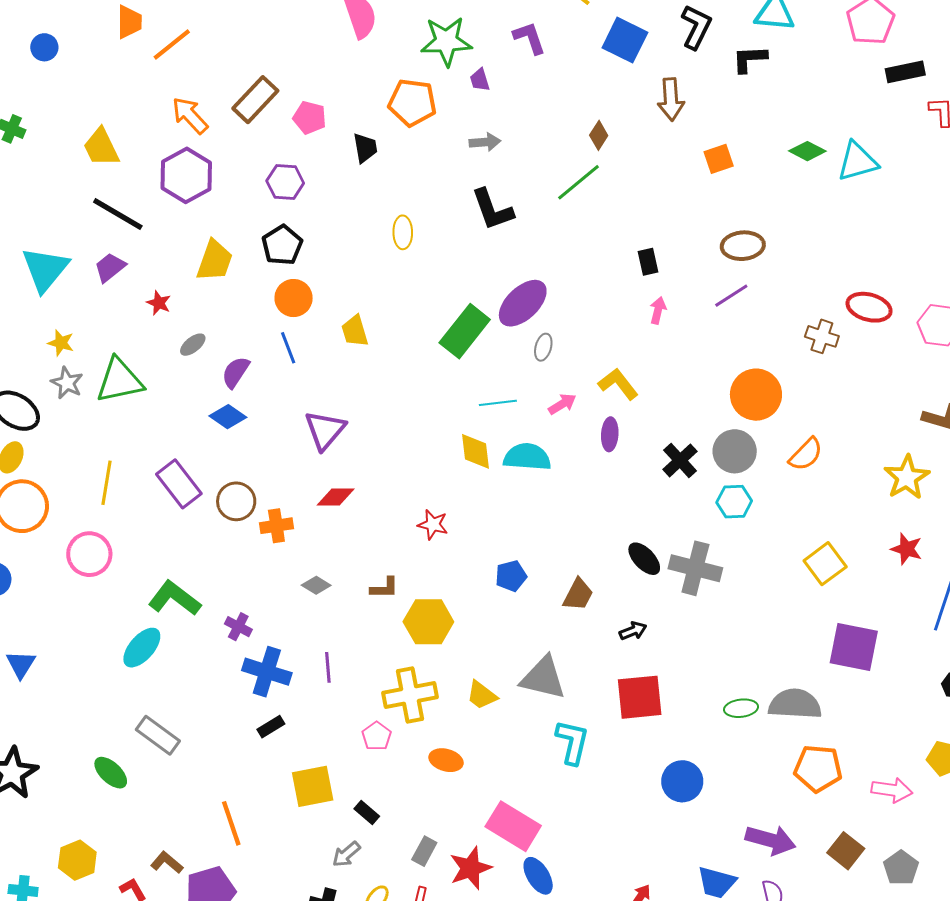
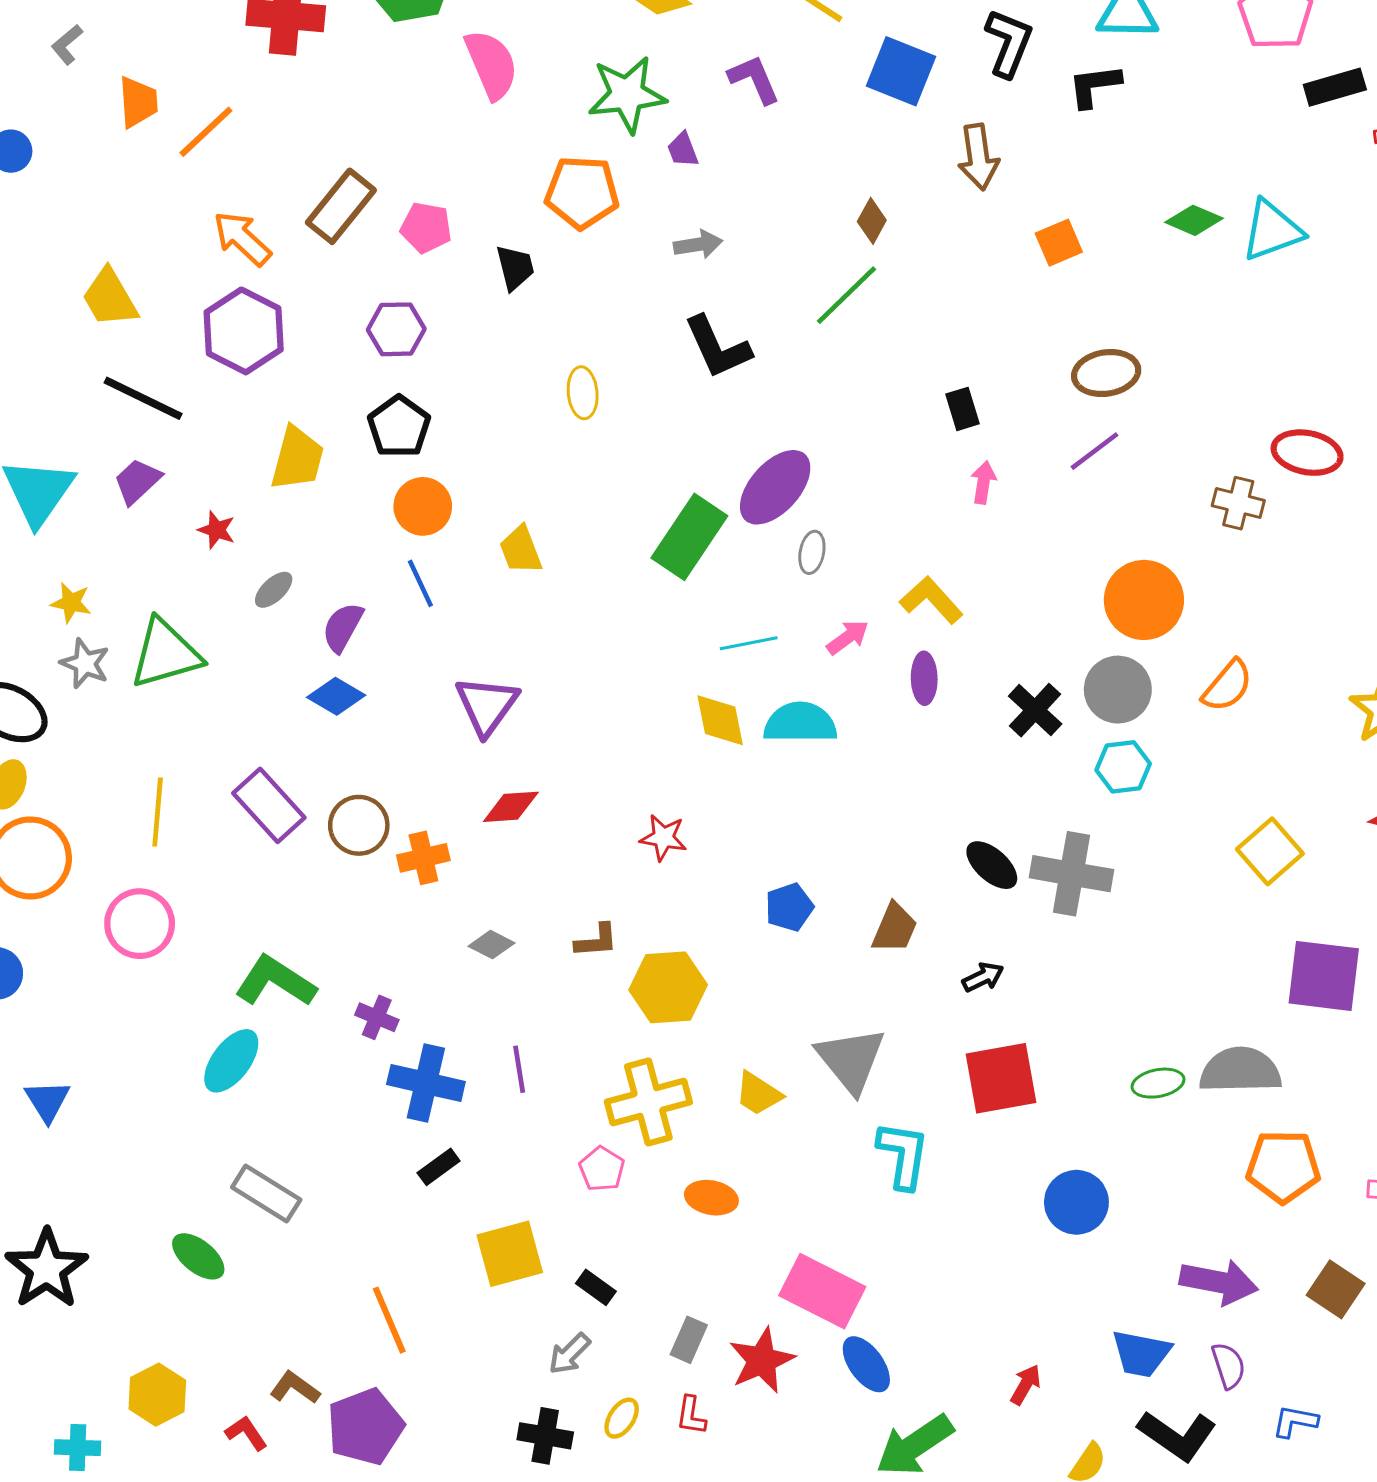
gray triangle: (543, 678) -> (851, 1060), turned 42

